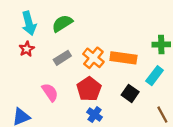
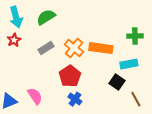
cyan rectangle: (155, 76) -> (129, 64), turned 42
pink semicircle: (50, 92) -> (35, 96), moved
black square: (130, 93) -> (117, 82), moved

